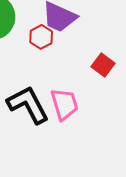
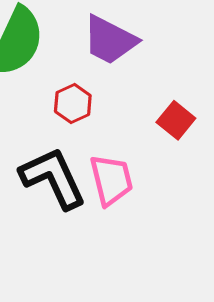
red hexagon: (41, 37) -> (73, 104), moved

